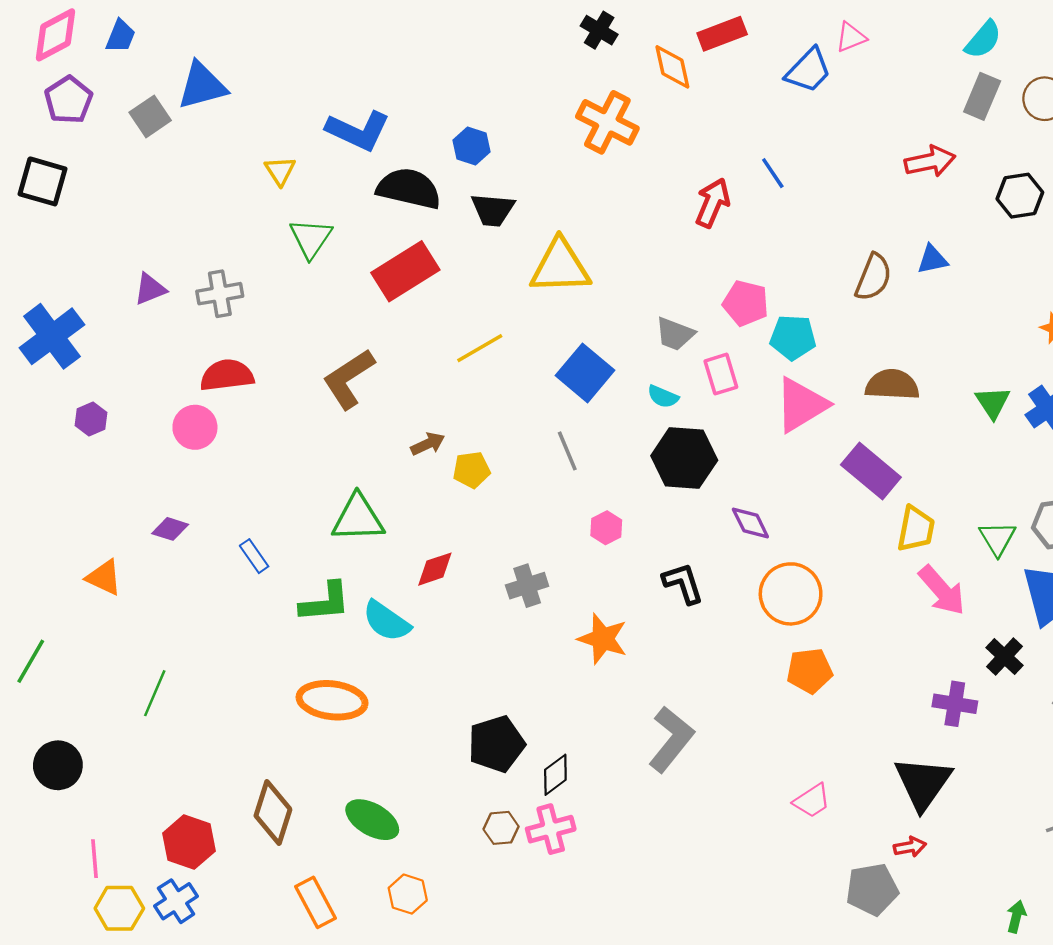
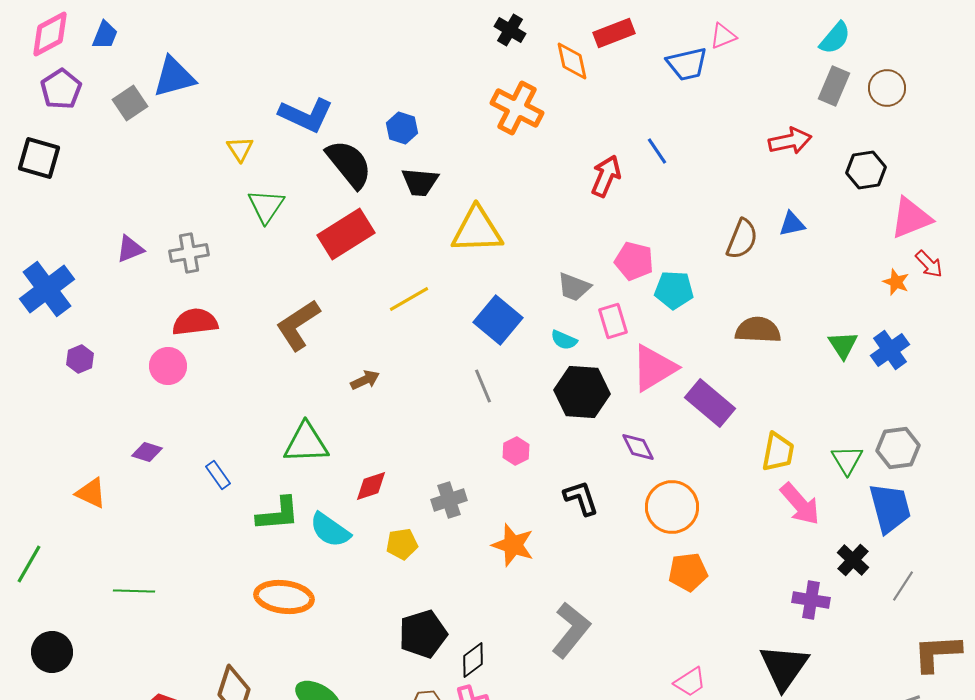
blue trapezoid: (808, 70) -> (687, 64), turned 33
black semicircle: (409, 189) -> (349, 164), turned 38
pink triangle: (801, 405) -> (654, 368), moved
yellow pentagon: (471, 470) -> (402, 544), moved
purple rectangle: (871, 471) -> (710, 403), moved
green line: (155, 693) -> (134, 591), turned 69

